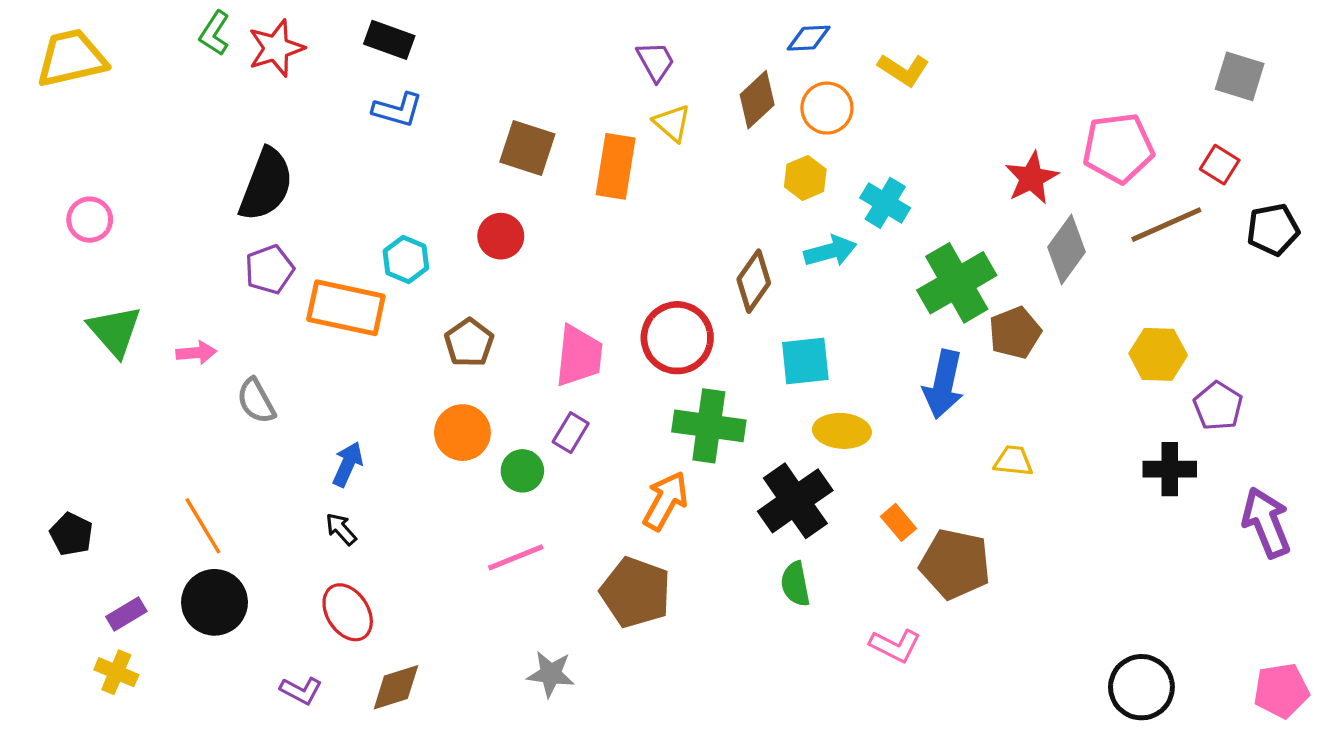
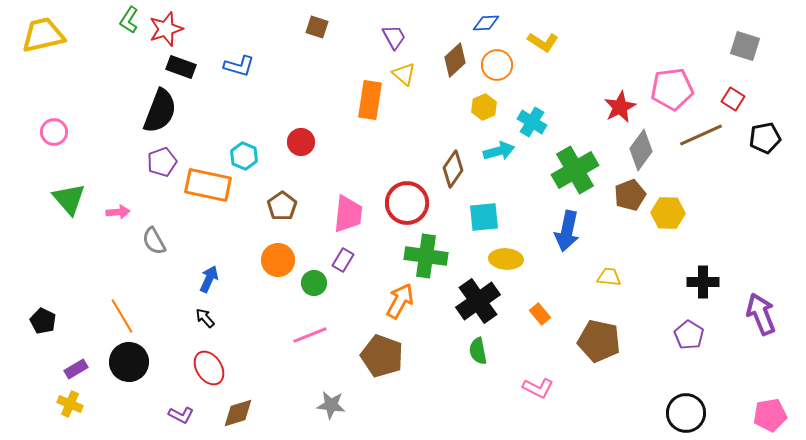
black rectangle: (389, 40) -> (181, 67), moved
brown square: (527, 148) -> (317, 27), moved, size x0.7
brown pentagon: (1015, 333) -> (630, 195), moved
yellow hexagon: (1158, 354) -> (668, 213), moved
purple pentagon: (1218, 406) -> (689, 335), moved
brown pentagon: (955, 564) -> (599, 341), moved

